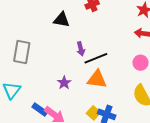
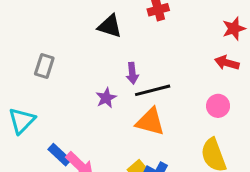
gray rectangle: (22, 52) -> (44, 66), size x0.7
purple star: (64, 83) -> (106, 98), moved

